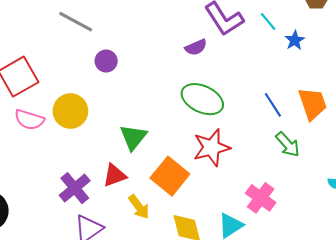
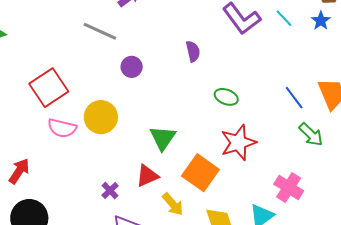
blue star: (295, 40) -> (321, 21), moved
purple semicircle: (196, 47) -> (193, 51), moved, turned -75
green ellipse: (202, 99) -> (226, 97), size x0.6
purple cross: (75, 188) -> (110, 191), size x0.6

